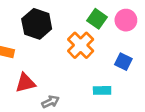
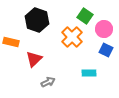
pink circle: (126, 20) -> (104, 29), moved
red triangle: (25, 83) -> (34, 59), moved, turned -30

